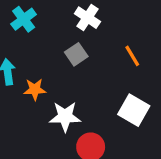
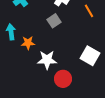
orange line: (132, 56) -> (89, 11), moved

